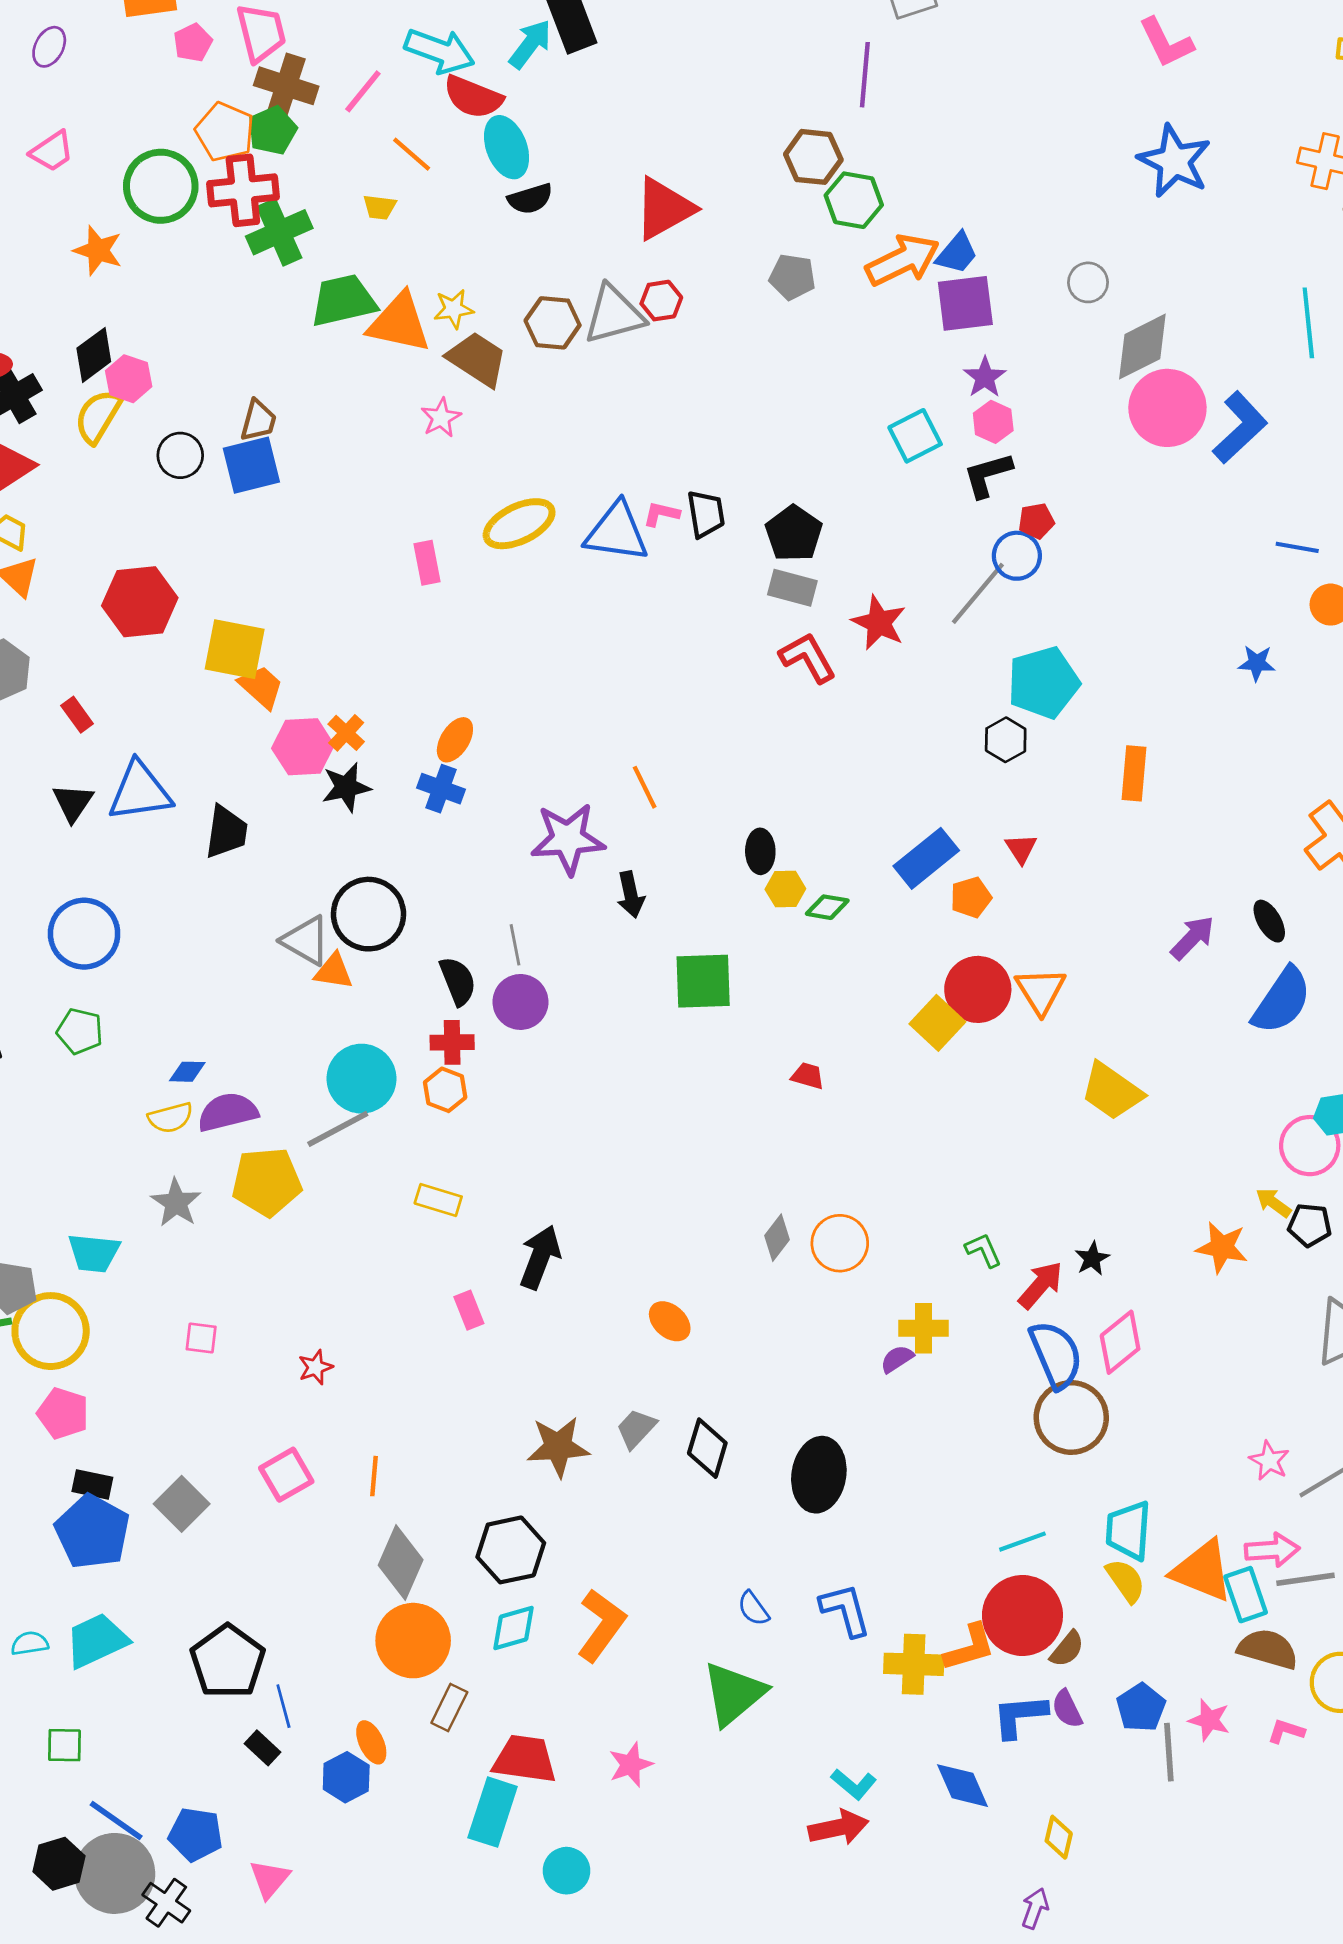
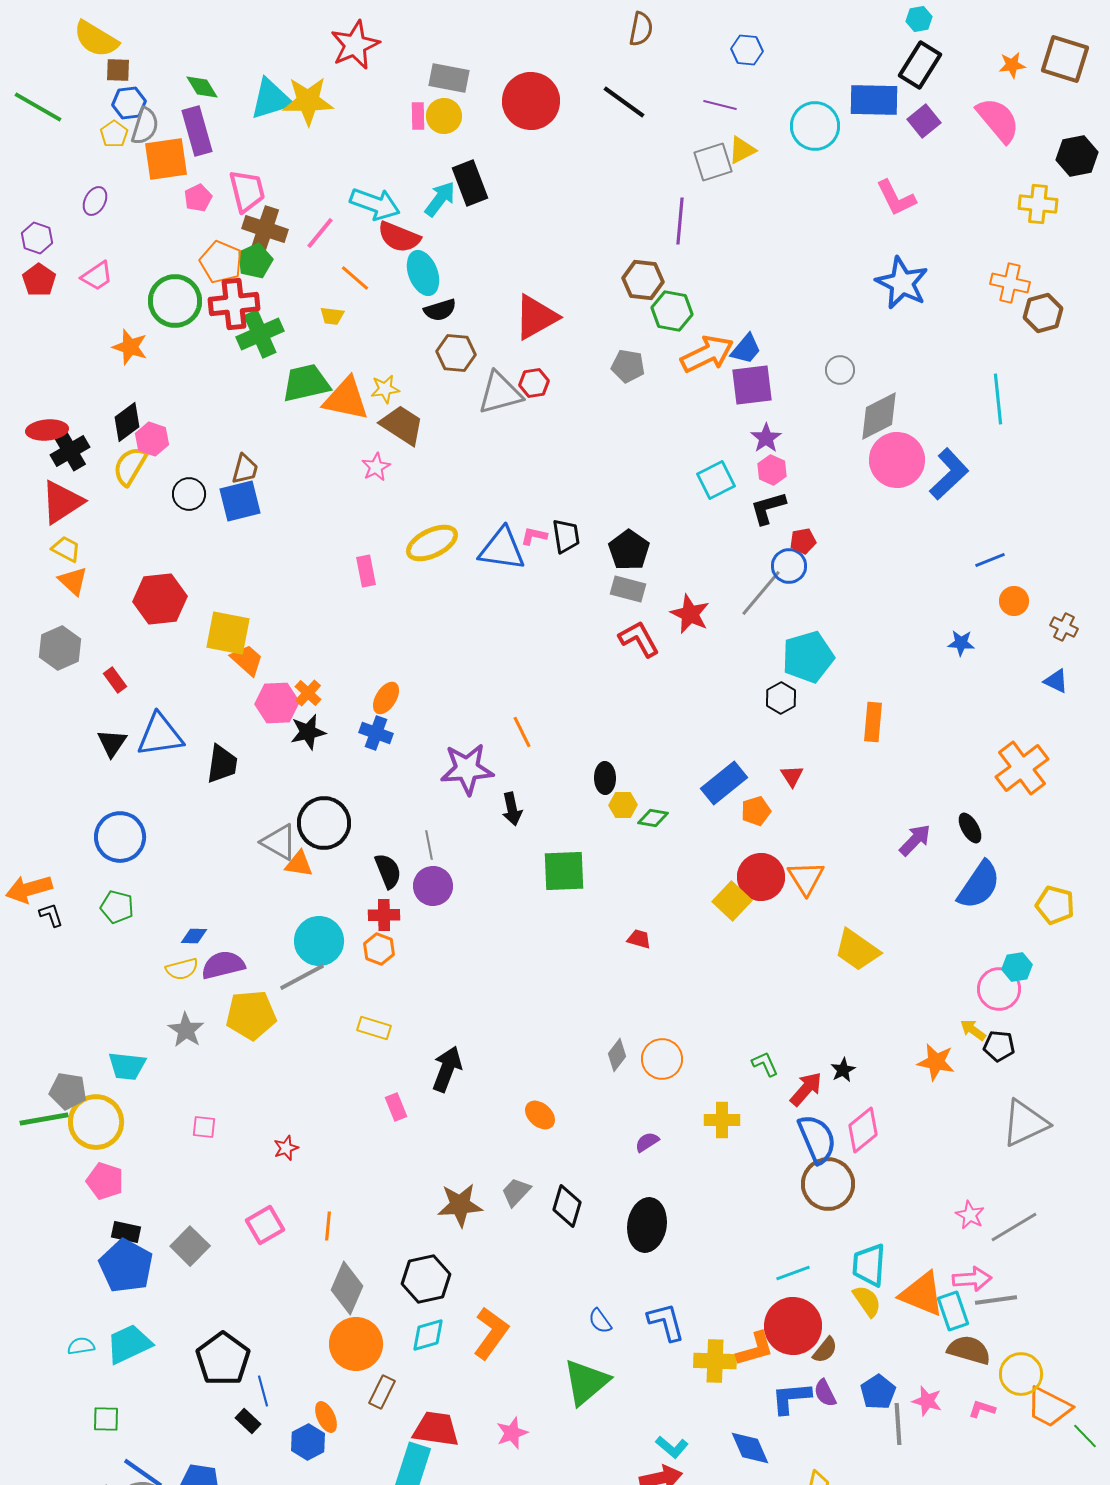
brown hexagon: (553, 323) -> (456, 353), moved
blue line: (1297, 547) -> (990, 560), turned -32
purple semicircle: (897, 1359) -> (647, 1142), moved

